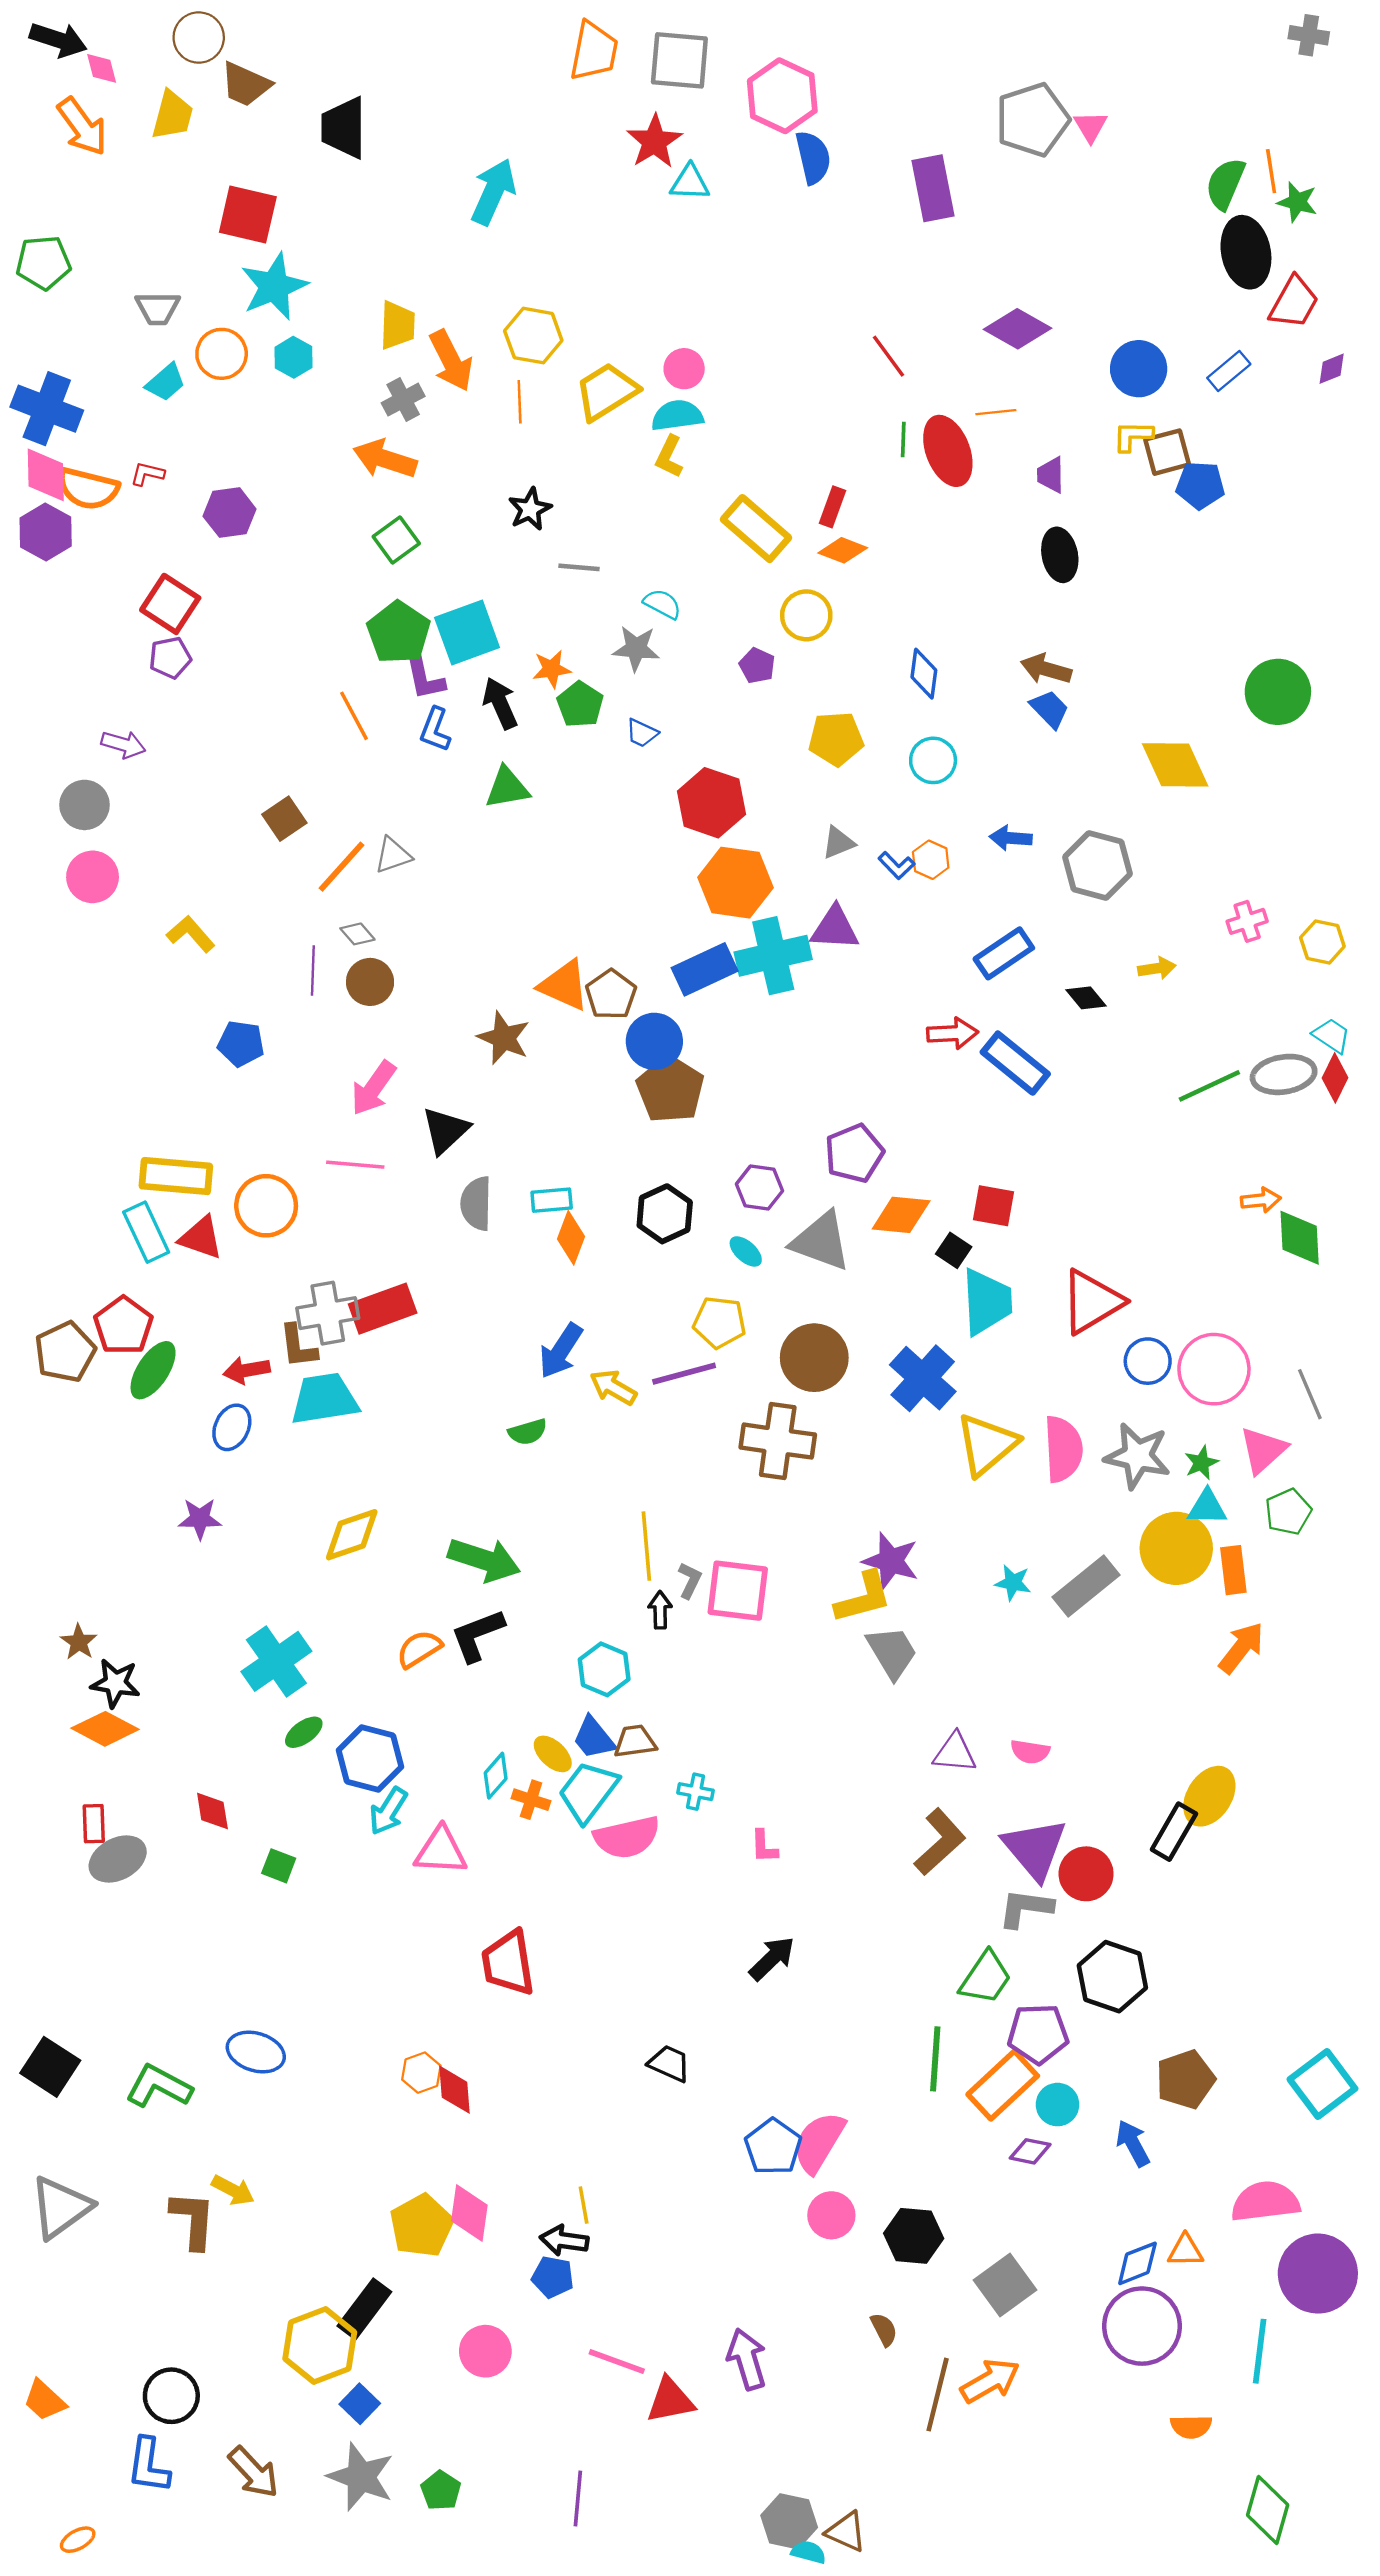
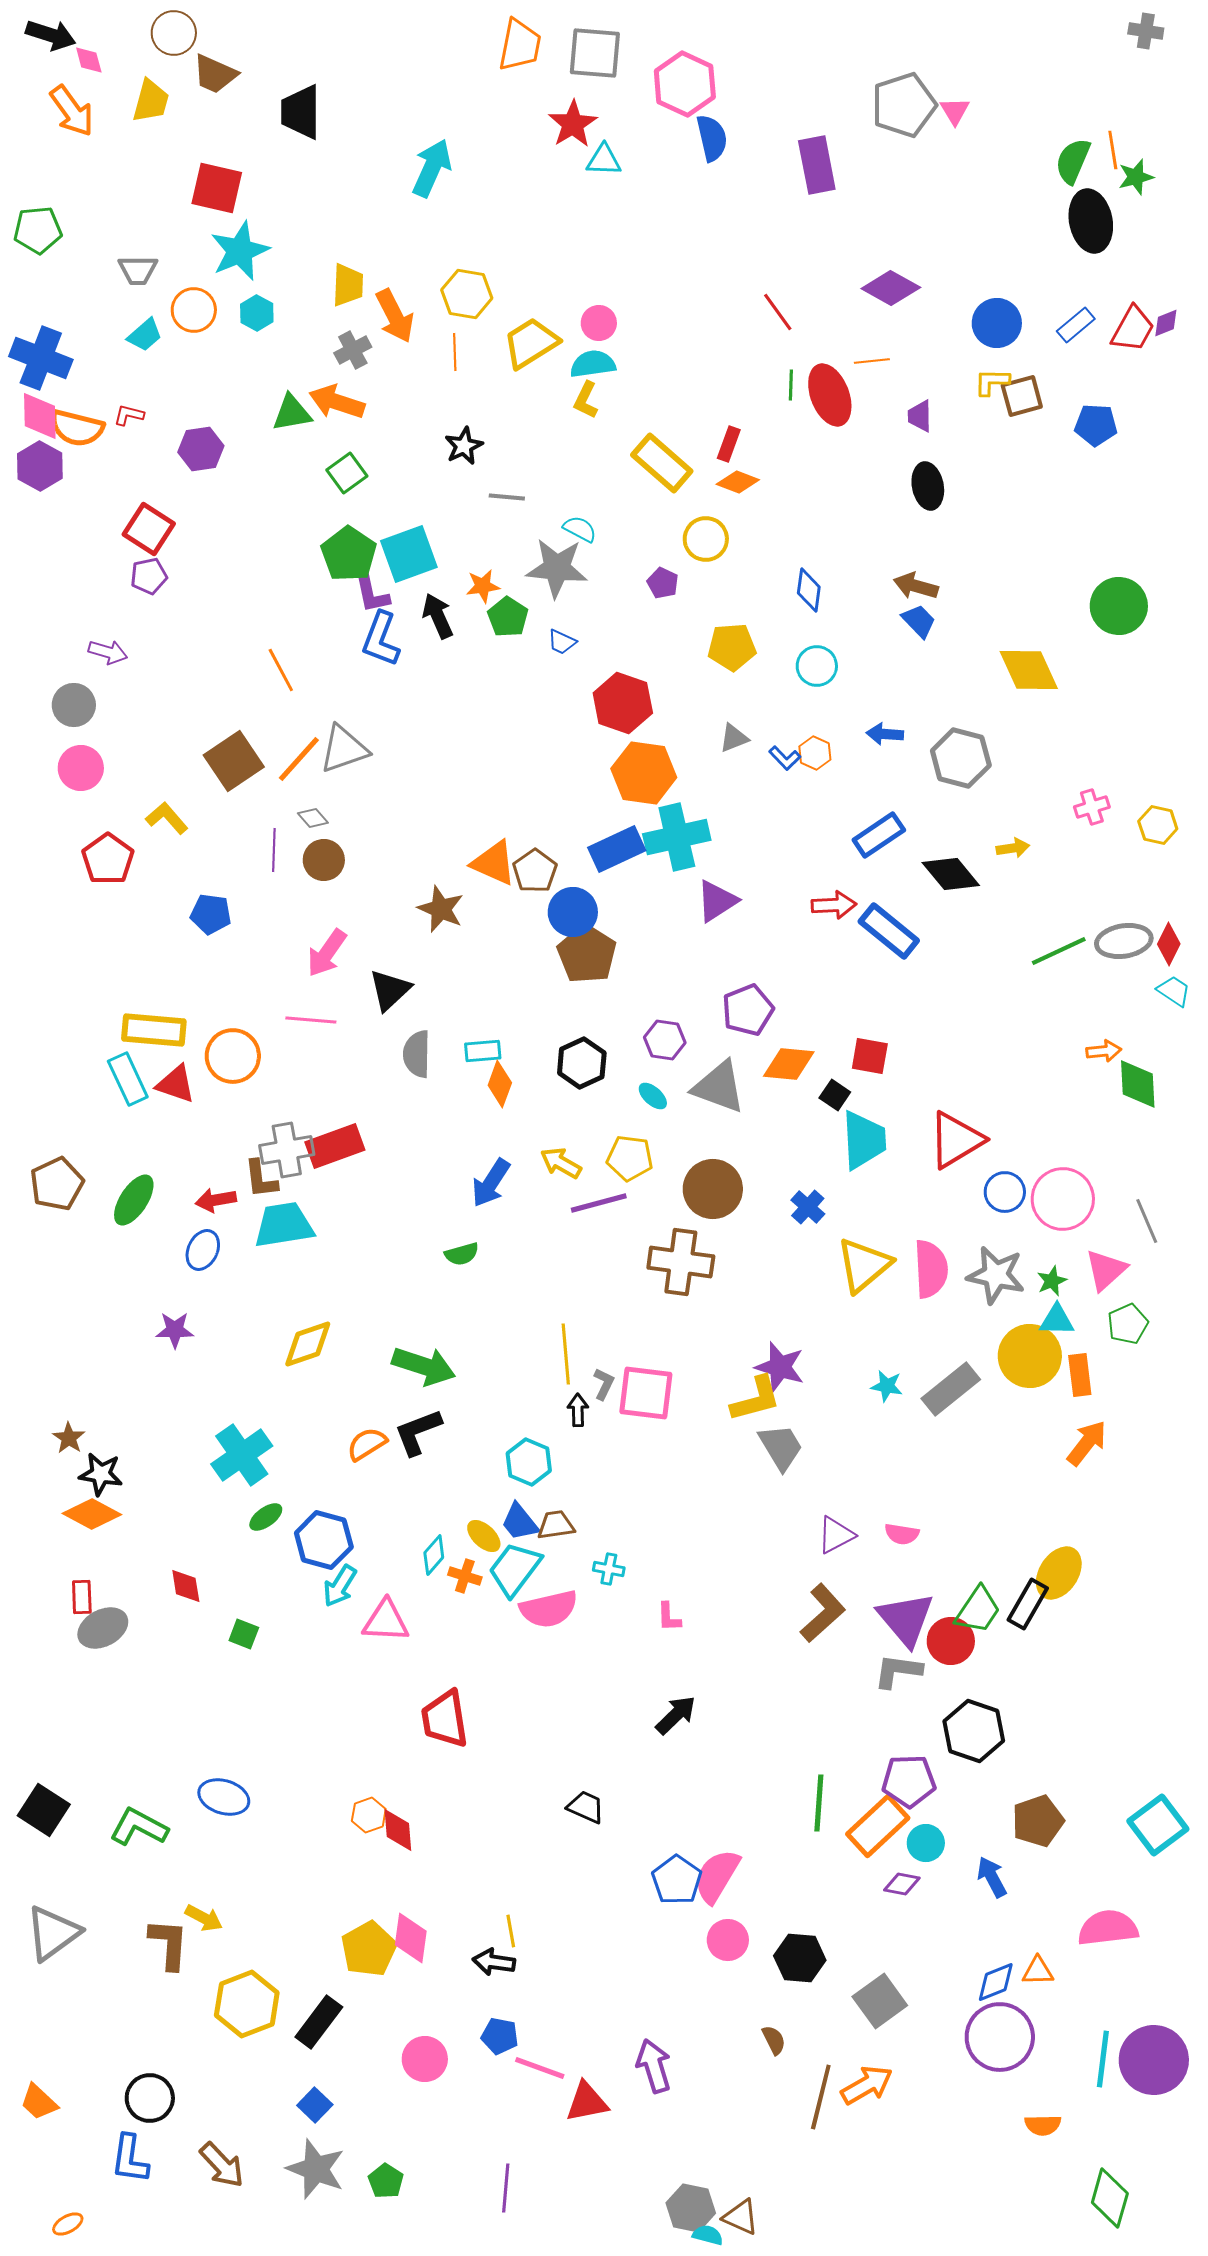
green star: (1297, 202) -> (1136, 177), turned -30
red trapezoid: (1294, 302) -> (1133, 329), moved
blue pentagon: (1200, 485) -> (1096, 425), moved
gray star: (636, 648) -> (557, 568), size x1.5
orange line: (354, 716) -> (281, 670), moved
blue L-shape: (435, 730) -> (381, 639), size x1.4
green triangle: (507, 788) -> (292, 413), moved
brown square: (284, 819) -> (234, 761), moved, size x1.5
gray triangle: (393, 855) -> (344, 749), size x1.5
purple triangle: (835, 928) -> (717, 901), moved, turned -36
black diamond: (1086, 998) -> (951, 874), size x1.6
cyan trapezoid: (1332, 1036) -> (1174, 991), moved
red pentagon: (123, 1326) -> (108, 859), moved
blue cross: (923, 1378) -> (808, 1207), size x0.6
yellow arrow: (613, 1387) -> (561, 1163), moved
purple triangle: (955, 1753) -> (836, 1535), turned -33
green trapezoid: (986, 1978) -> (978, 1610), moved
purple circle: (1318, 2274) -> (1154, 2060), moved
blue pentagon: (553, 2277) -> (500, 2036), moved
yellow hexagon: (320, 2345) -> (247, 2004), moved

